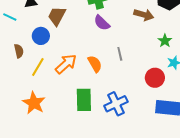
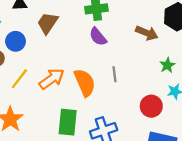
blue circle: (41, 36) -> (16, 41), moved
orange semicircle: (95, 64) -> (85, 83), size x1.4

